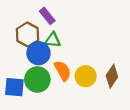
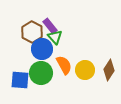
purple rectangle: (47, 16) -> (50, 26), moved
green triangle: (53, 40) -> (55, 37), turned 42

